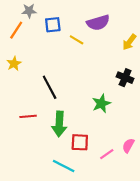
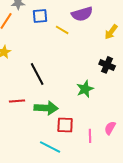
green arrow: (59, 124) -> (46, 108), turned -90
pink line: (107, 154) -> (90, 136), turned -56

